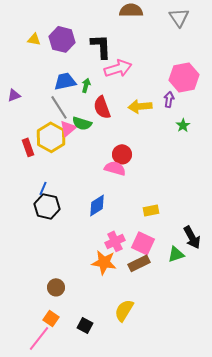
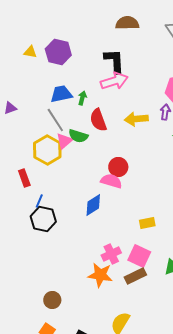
black L-shape: (101, 46) -> (114, 61), moved
red rectangle: (28, 147) -> (24, 178), moved
blue diamond: (97, 205) -> (93, 205), moved

